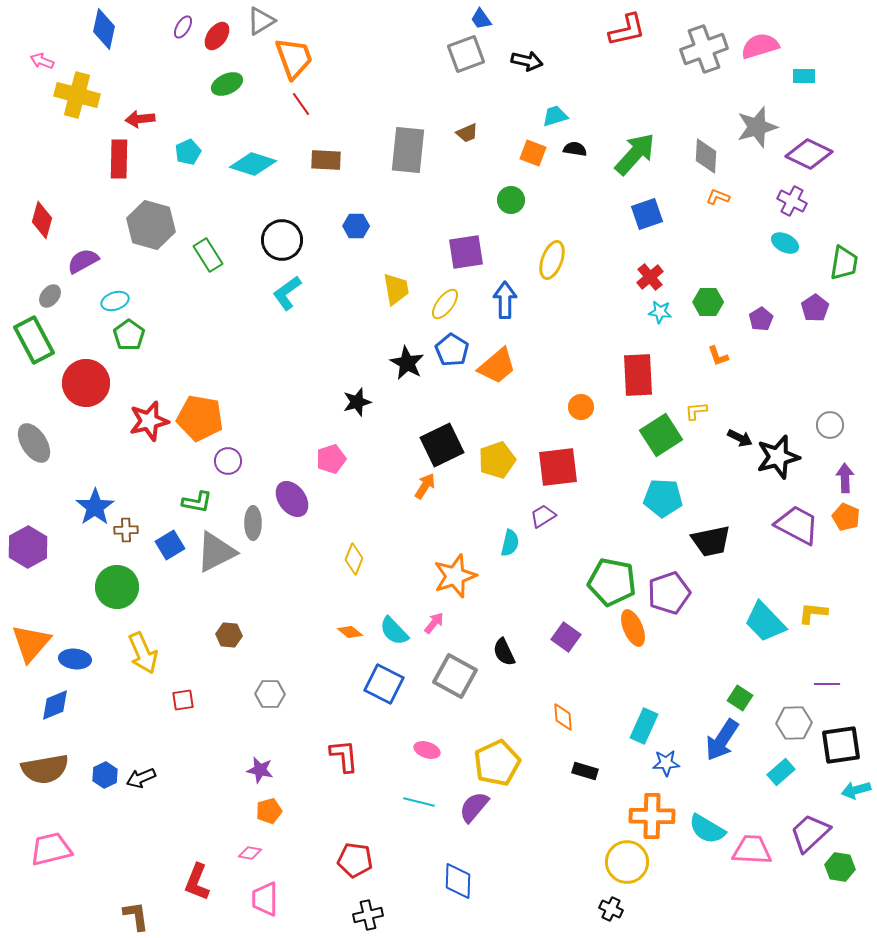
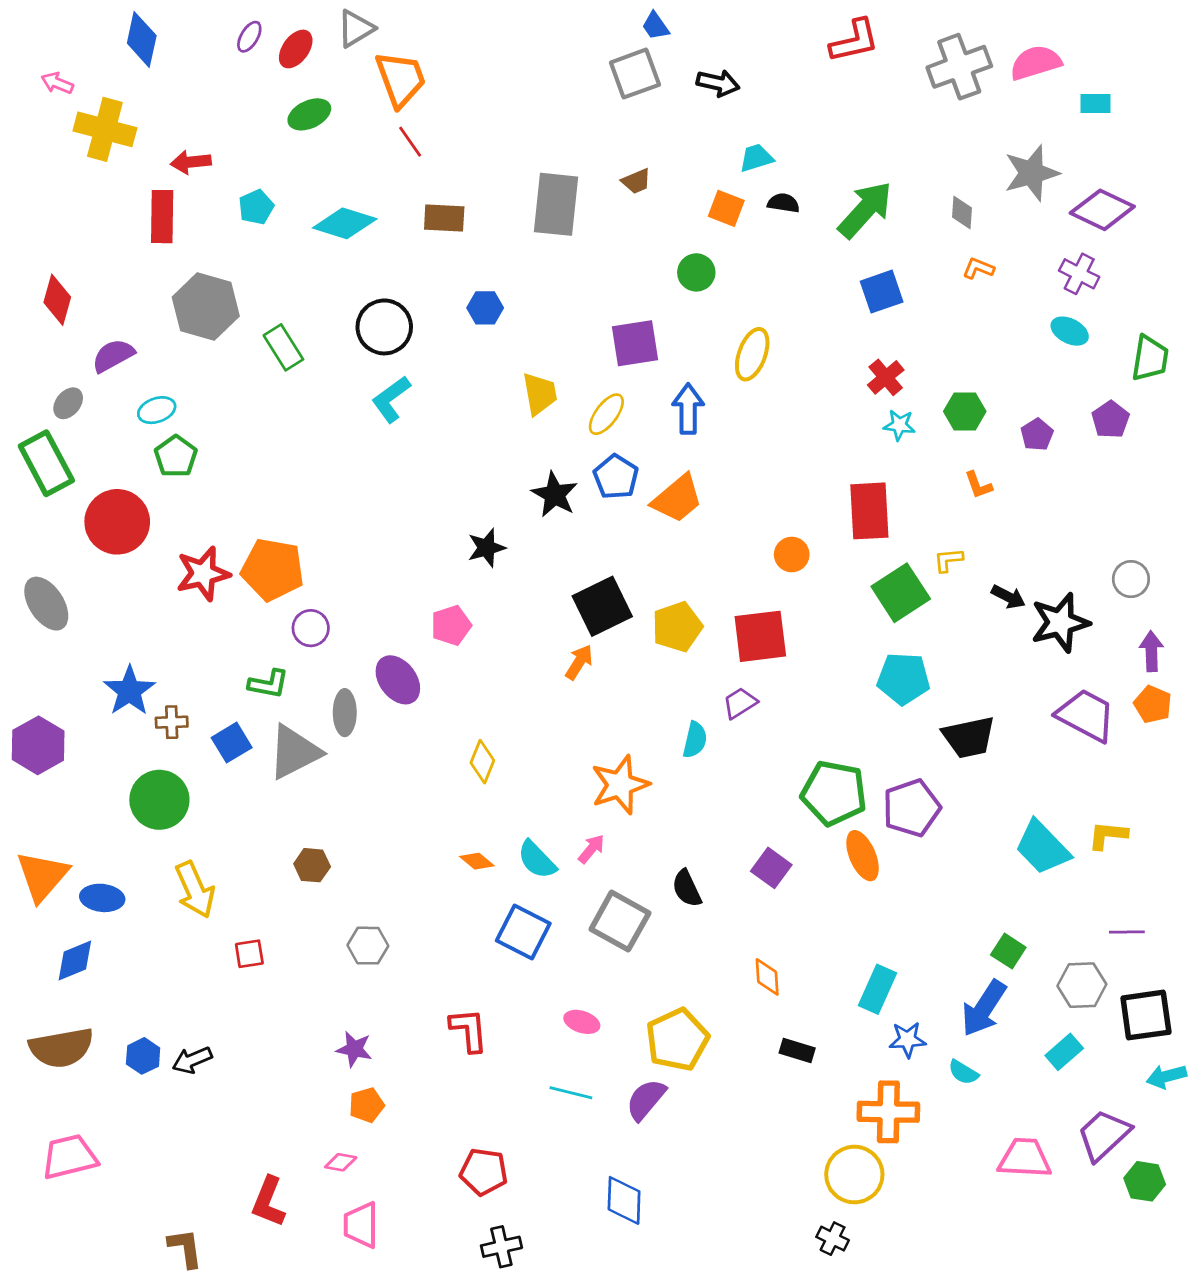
gray diamond: (706, 156) -> (962, 213), size x0.7
cyan semicircle: (707, 829) -> (963, 1072), moved, size x0.6

